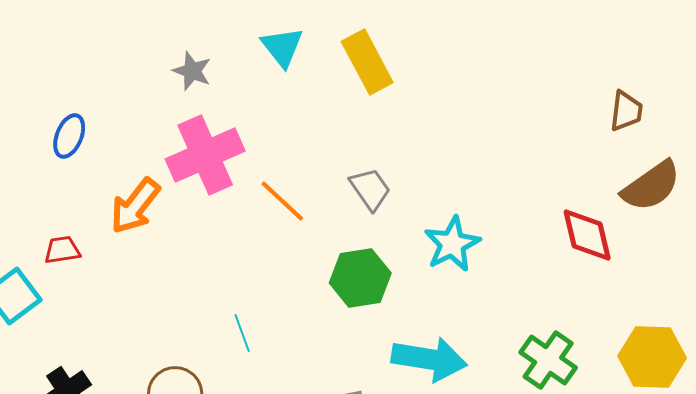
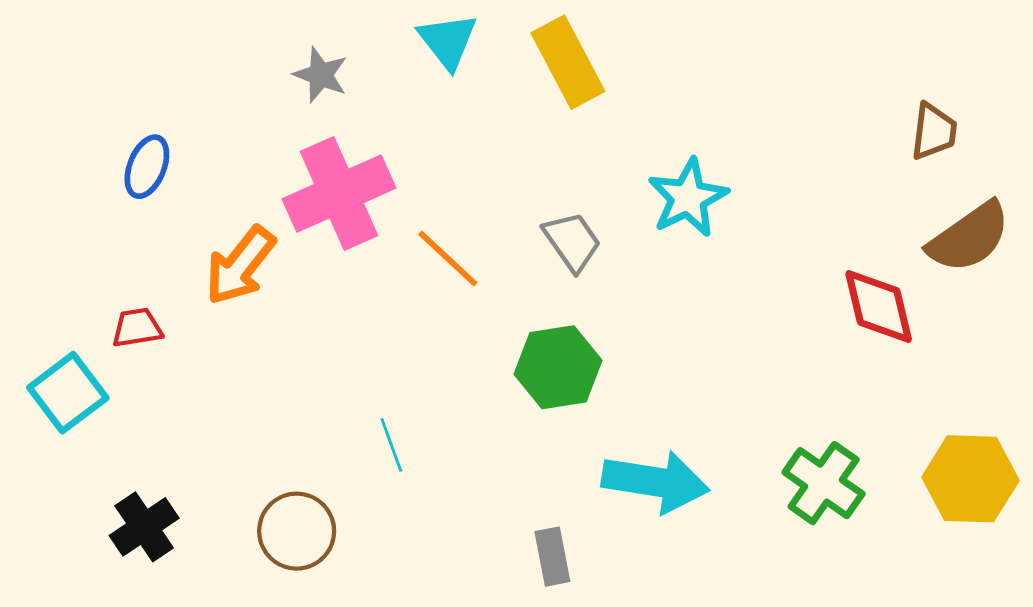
cyan star: (452, 244) -> (688, 198), moved

